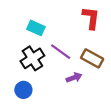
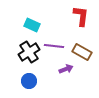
purple line: (61, 52) -> (54, 46), turned -30
blue circle: (23, 90) -> (29, 81), moved

